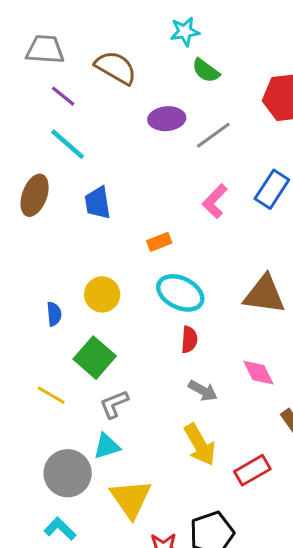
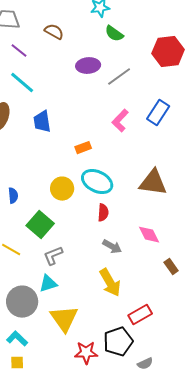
brown semicircle: (116, 68) -> (54, 32), size x0.7
yellow circle: (102, 294) -> (62, 189), moved
red rectangle: (252, 470) -> (140, 315), moved

